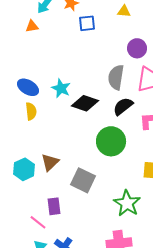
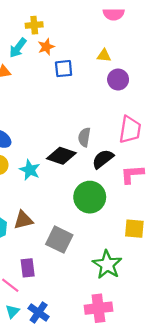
purple circle: (137, 48) -> (118, 79), moved
gray semicircle: (116, 77) -> (84, 137), moved, size x0.7
cyan star: (61, 88) -> (30, 170), moved
brown triangle: (50, 162) -> (23, 220), turned 30

